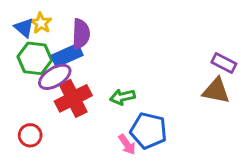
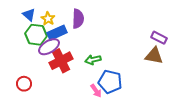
yellow star: (41, 23) -> (48, 19), moved
purple semicircle: (81, 34) -> (78, 19), moved
red circle: (30, 135) -> (24, 84), moved

